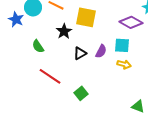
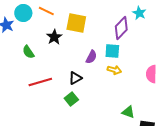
purple diamond: (131, 22) -> (121, 28), turned -75
black triangle: (80, 53) -> (75, 78), moved
red line: (50, 76) -> (40, 82), turned -50

